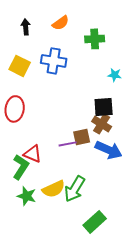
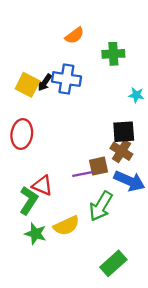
black arrow: (26, 27) -> (45, 82), moved, turned -140
green arrow: (75, 189) -> (101, 206), moved

